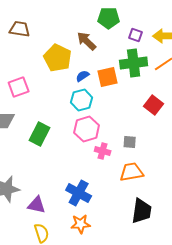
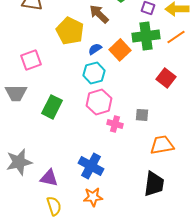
orange square: (108, 77) -> (120, 50), turned -30
orange trapezoid: (132, 172) -> (162, 145), moved

